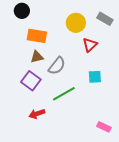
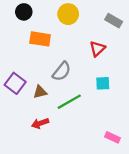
yellow circle: (76, 23) -> (68, 14), moved
brown triangle: (37, 57) -> (40, 92), moved
purple square: (31, 81) -> (15, 83), moved

